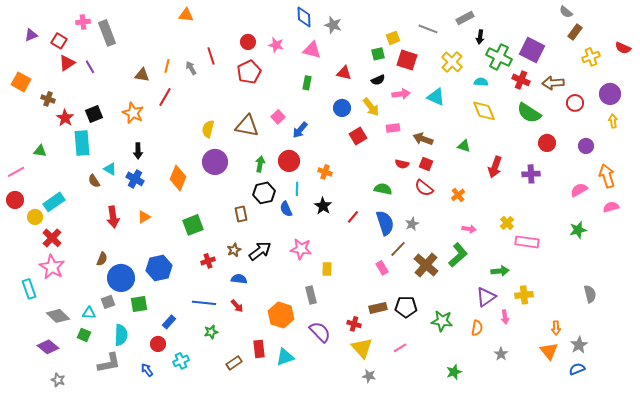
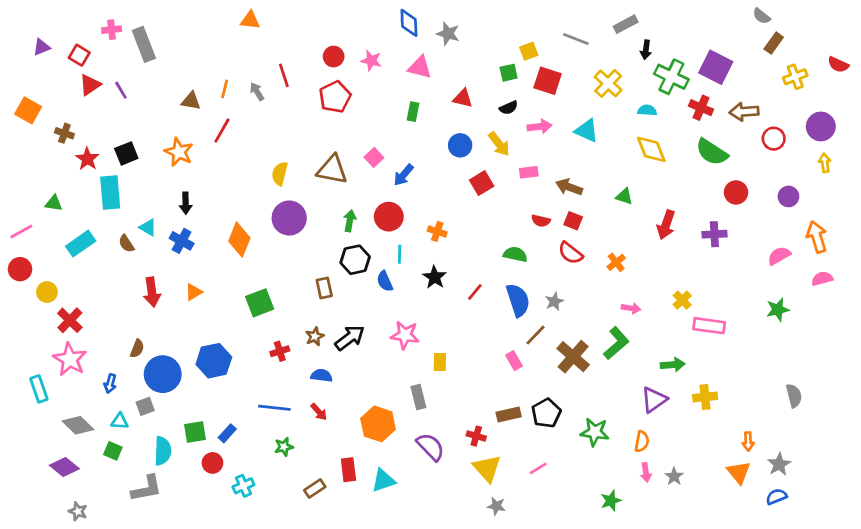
cyan rectangle: (54, 202) -> (81, 244), moved
green square: (139, 304) -> (195, 432), moved
black pentagon: (406, 307) -> (546, 413), turned -30
pink arrow: (505, 317) -> (646, 472), moved
blue arrow: (147, 370) -> (110, 384), moved, turned -128

